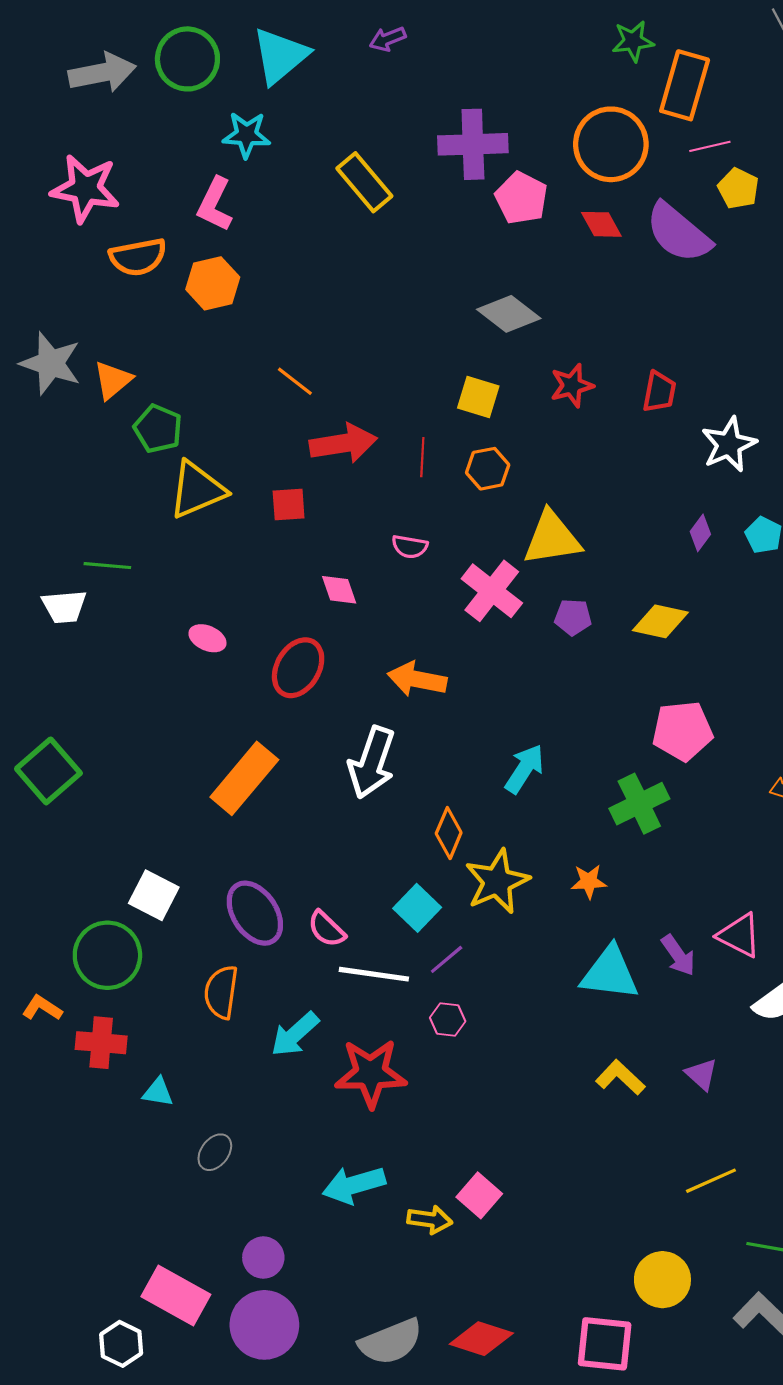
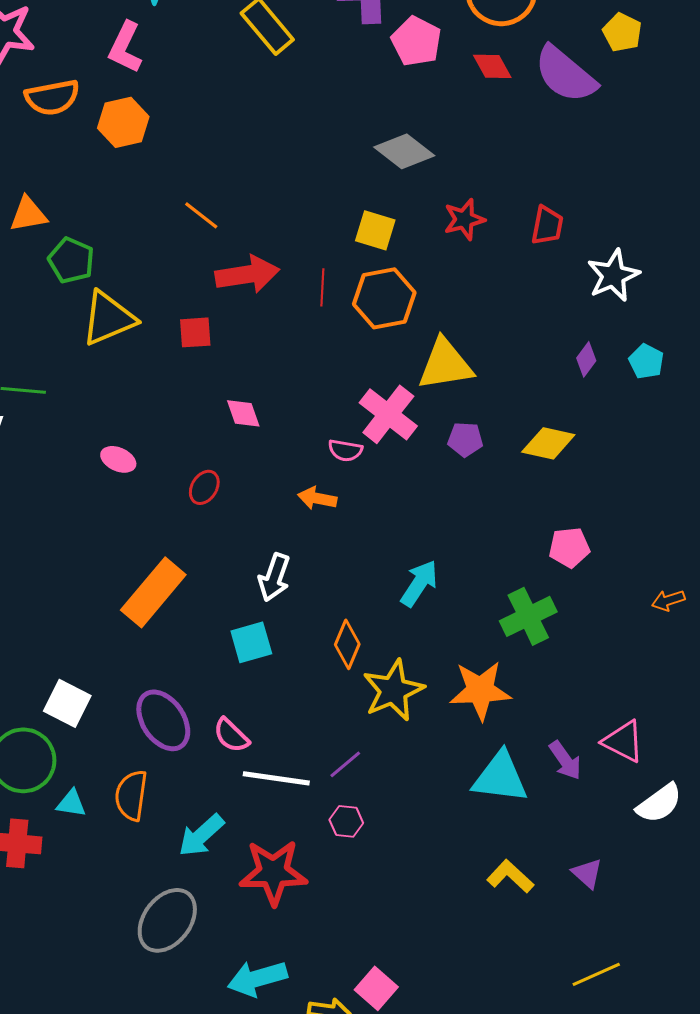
orange triangle: (113, 380) -> (28, 214), turned 30
orange hexagon: (488, 469) -> (384, 298), size x1.5
pink semicircle: (410, 547) -> (345, 450), moved
red ellipse: (298, 668) -> (204, 487), size x0.6
orange arrow: (417, 679) -> (317, 498), size x0.7
pink pentagon: (682, 731) -> (569, 547), size x0.7
white arrow: (372, 763) -> (274, 577), size x0.7
orange star: (589, 882) -> (480, 690), size x1.8
cyan square: (417, 908) -> (251, 642), moved, turned 30
cyan triangle: (158, 1092) -> (71, 803), moved
gray ellipse: (215, 1152) -> (167, 920), moved, size x1.8

